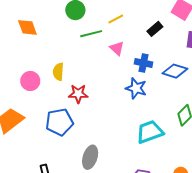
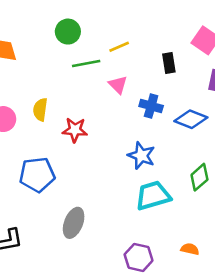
black rectangle: (155, 29) -> (169, 63), turned -63
blue star: (136, 88) -> (141, 156), moved
red star: (78, 94) -> (75, 130), moved

